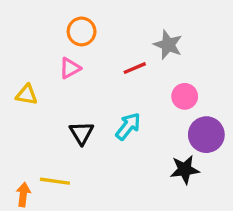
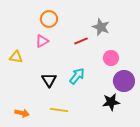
yellow line: (55, 181) -> (59, 110), moved
orange arrow: (23, 195) -> (22, 113), moved, turned 96

